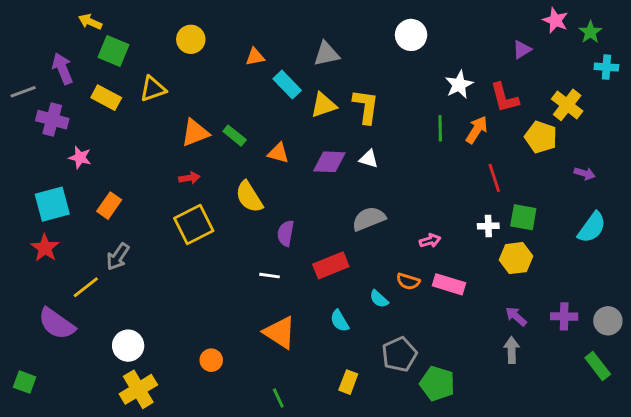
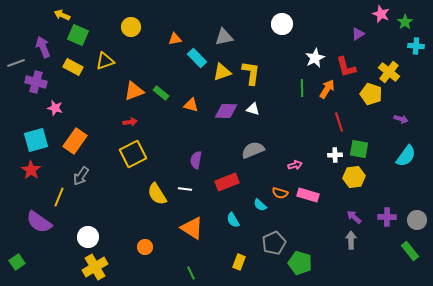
yellow semicircle: (249, 197) -> (157, 194), moved
orange rectangle: (109, 206) -> (75, 141), size x1.4
yellow line: (86, 287) -> (59, 197), turned -30
green square: (25, 382) -> (17, 262), turned 35

